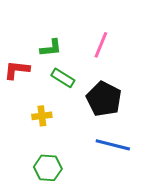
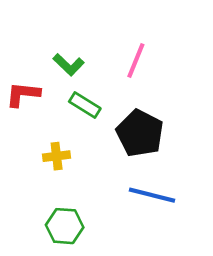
green L-shape: (51, 48) -> (69, 65), turned 50

